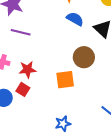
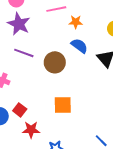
brown circle: (84, 57) -> (55, 62), moved
red star: (27, 70) -> (31, 130), moved

